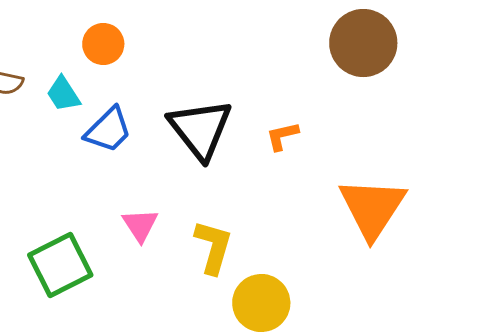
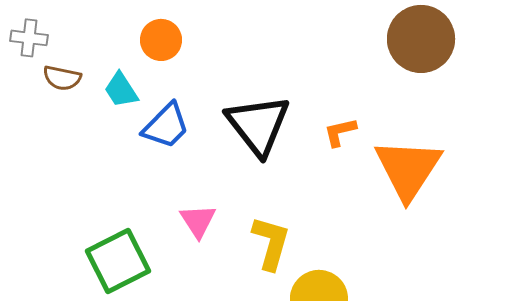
orange triangle: (372, 208) -> (408, 169), moved

